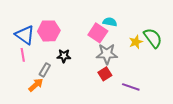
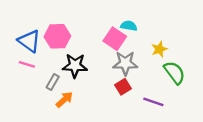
green semicircle: (153, 38) -> (174, 73), moved
pink line: (23, 55) -> (27, 64), turned -64
black star: (64, 56) -> (75, 66), size x1.5
orange arrow: (36, 85) -> (64, 100), moved

